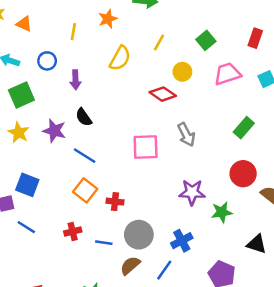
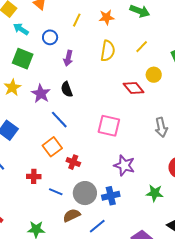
yellow semicircle: (120, 58) -> (108, 51), turned -35
green square: (21, 95) -> (23, 59), turned 30
gray arrow: (186, 135) -> (161, 127), moved
purple star: (192, 192) -> (124, 165), moved
blue cross: (182, 241) -> (111, 196), moved

